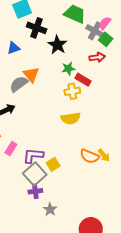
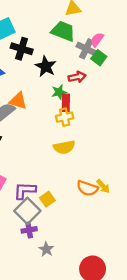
red arrow: (97, 57) -> (77, 77), moved
orange triangle: (31, 75) -> (18, 101), turned -30
red rectangle: (83, 80) -> (66, 103), moved, turned 63

